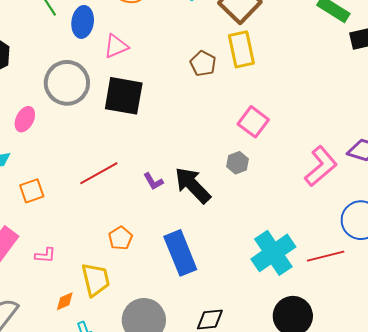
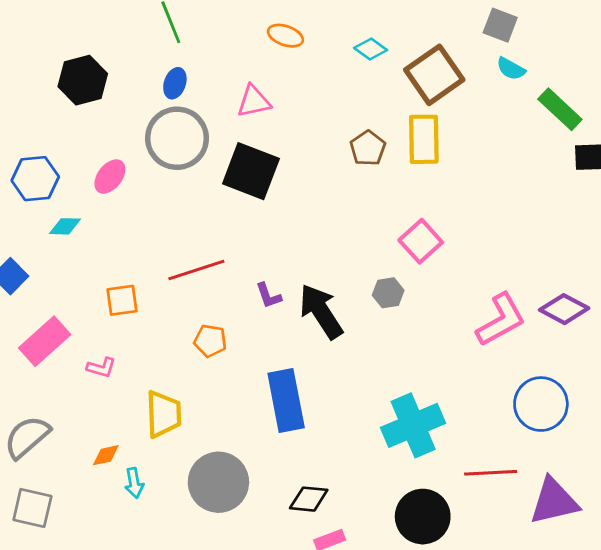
blue ellipse: (83, 22) -> (175, 83), moved, size x0.7
orange square: (32, 191) -> (122, 300), moved
orange pentagon: (120, 238) -> (210, 341), moved, turned 30
red line: (326, 256) -> (491, 473), moved
orange diamond: (65, 301) -> (106, 455), moved

